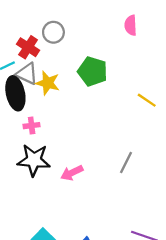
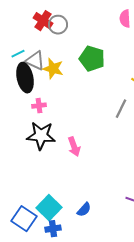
red cross: (28, 47) -> (43, 21), moved
gray line: (126, 162) -> (121, 109), moved
pink arrow: (72, 173) -> (74, 147), turned -84

